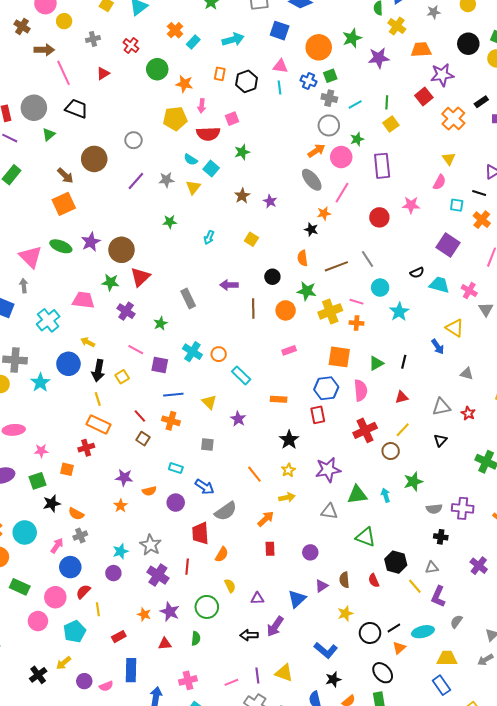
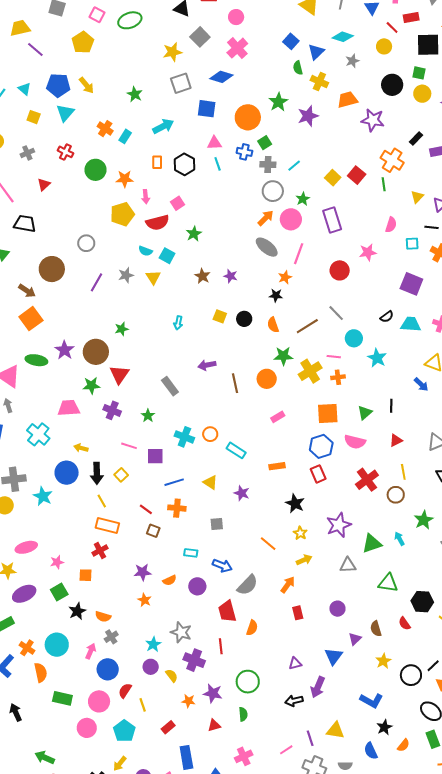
purple star: (442, 75) -> (373, 120), turned 30
red square: (424, 97) -> (357, 175), moved
green line: (387, 102) -> (384, 184), moved
yellow triangle: (449, 159) -> (417, 197), moved, turned 32
green star: (170, 222) -> (122, 329), moved
black circle: (272, 277) -> (244, 319), moved
pink semicircle: (361, 390) -> (355, 442), turned 120
yellow line: (403, 430) -> (403, 472), turned -42
yellow semicircle: (230, 586) -> (172, 676), moved

